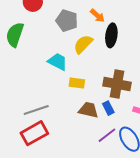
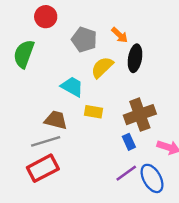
brown cross: (117, 84) -> (140, 115), turned -32
brown trapezoid: (88, 110) -> (56, 120), moved

